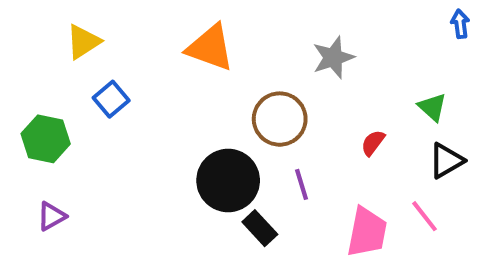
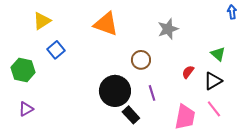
brown circle: (280, 119) -> (141, 60), size x0.7
black triangle: (446, 161) -> (213, 81), moved

